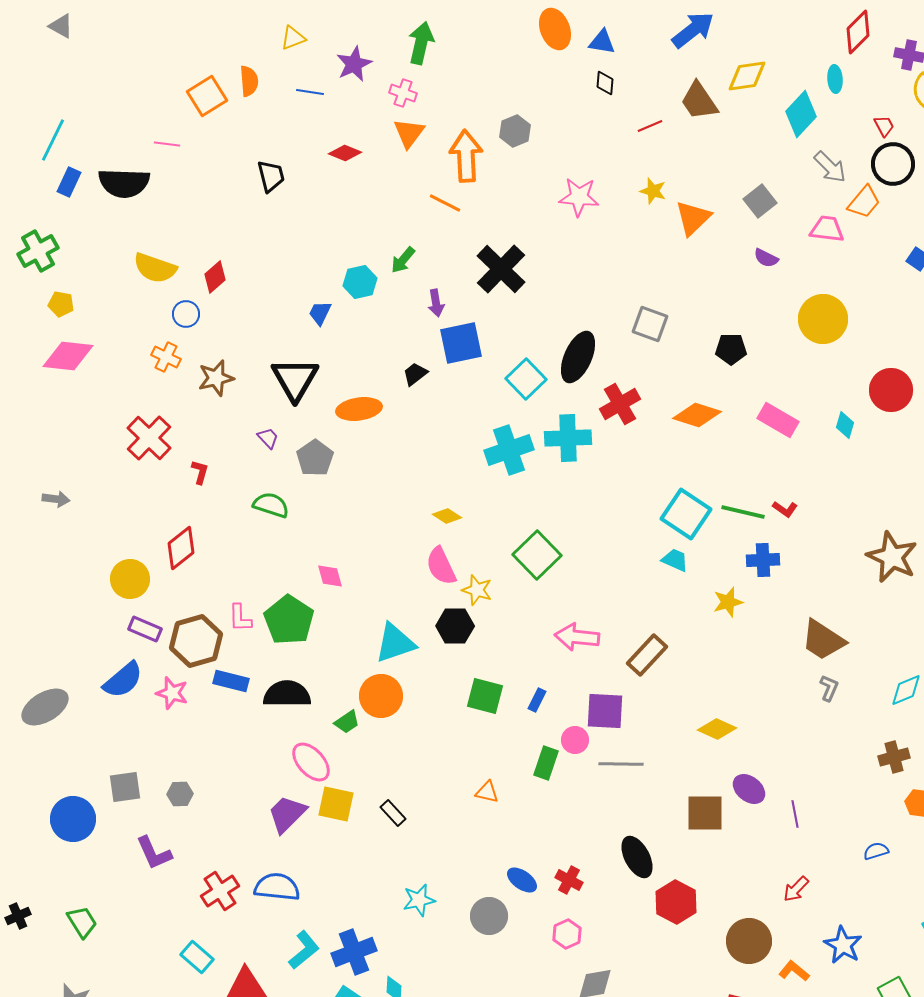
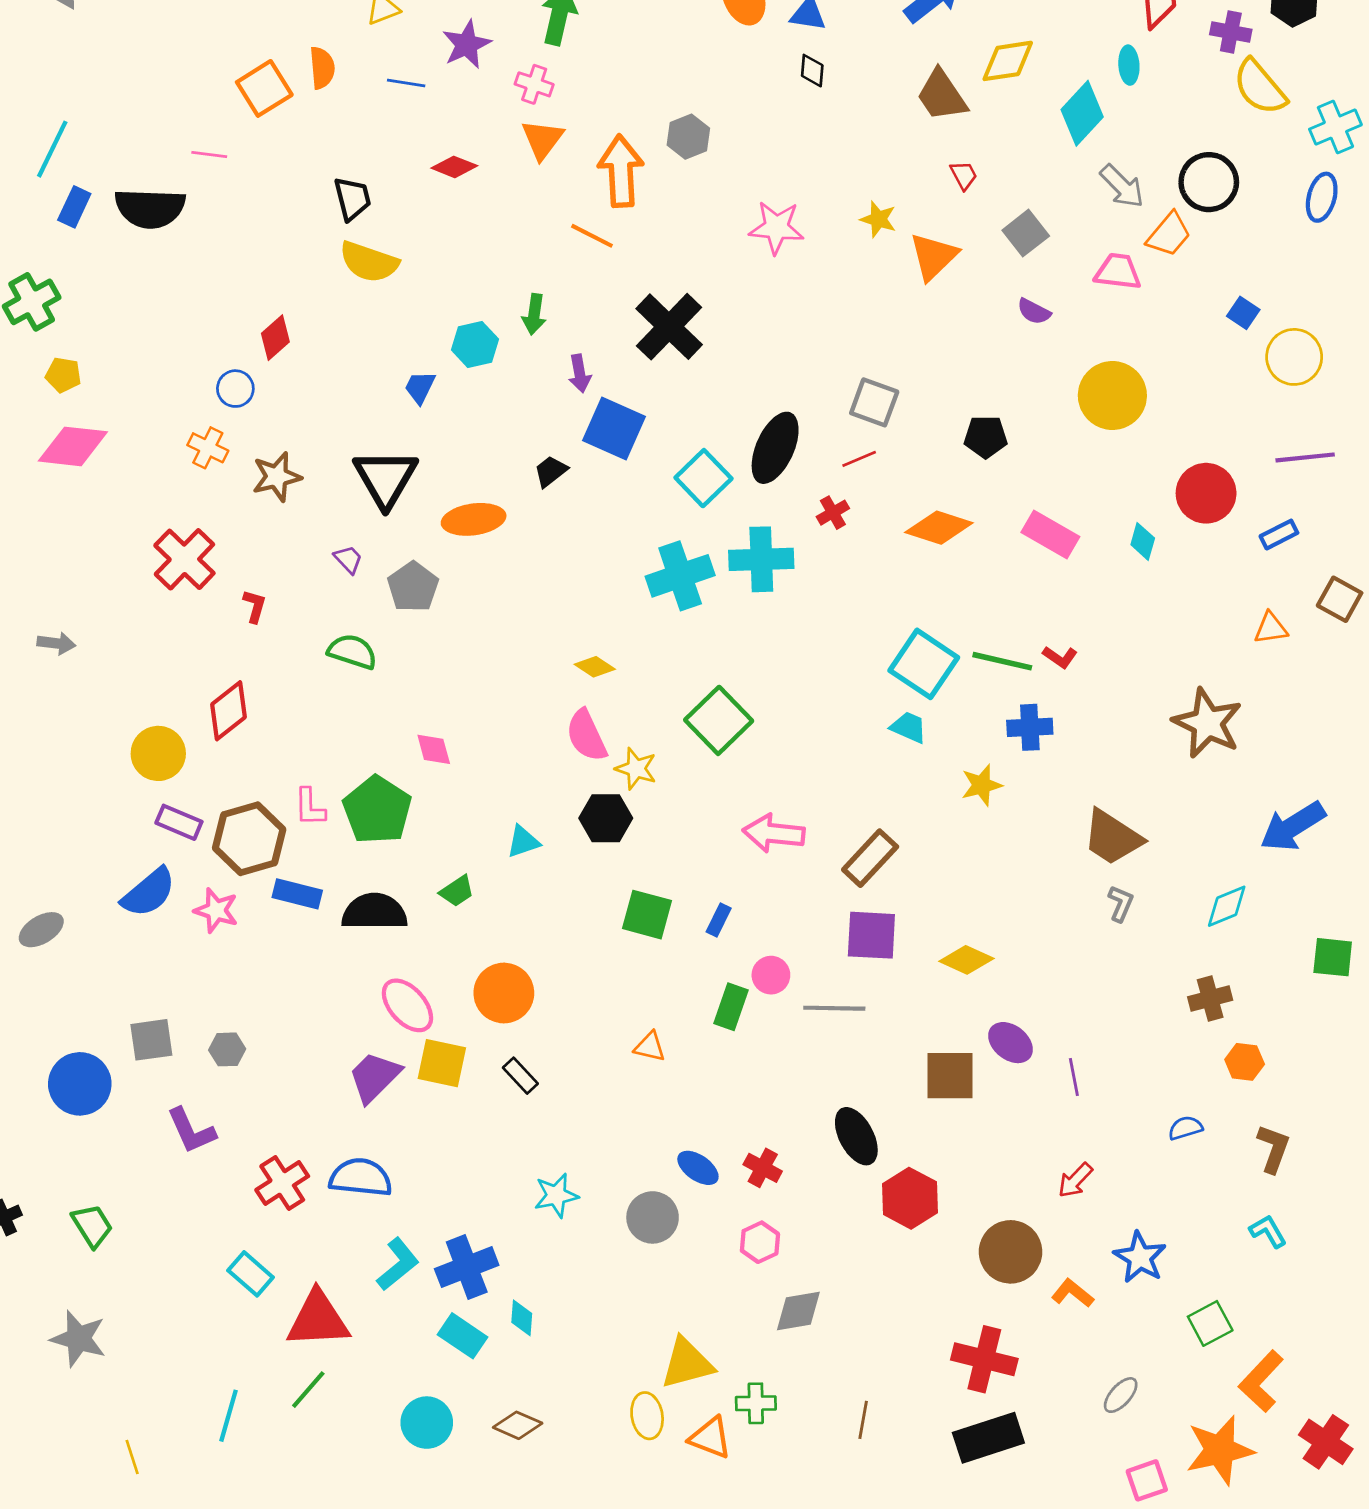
red line: (650, 126) -> (859, 459), moved
red trapezoid: (884, 126) -> (964, 175), moved
green arrow: (403, 260) -> (534, 314), turned -32
yellow semicircle: (155, 268) -> (369, 262), moved
blue square: (461, 343) -> (614, 429), turned 36
red cross: (620, 404) -> (833, 513), size x0.6
cyan triangle: (395, 643) -> (523, 842), size x0.6
orange circle: (381, 696) -> (504, 993), moved
gray ellipse: (45, 707) -> (41, 930), size x0.7
purple square: (605, 711) -> (871, 935), moved
green trapezoid: (347, 722) -> (457, 891), moved

